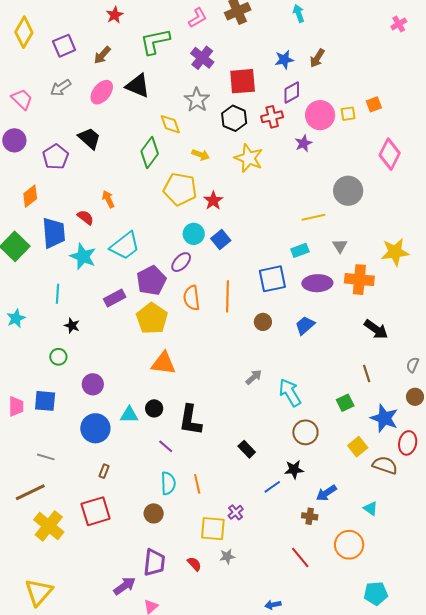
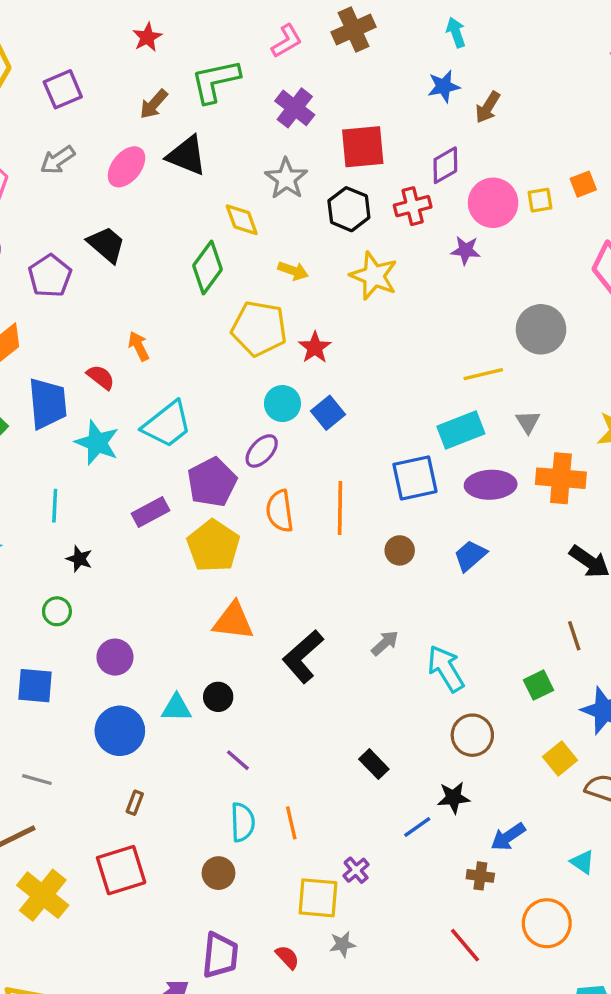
brown arrow: (102, 55) -> (154, 104), moved
blue star: (284, 60) -> (444, 86), moved
purple star: (303, 143) -> (466, 250), turned 30
cyan rectangle: (300, 250) -> (461, 430), size x1.5
black L-shape: (190, 420) -> (303, 656), moved, turned 40

